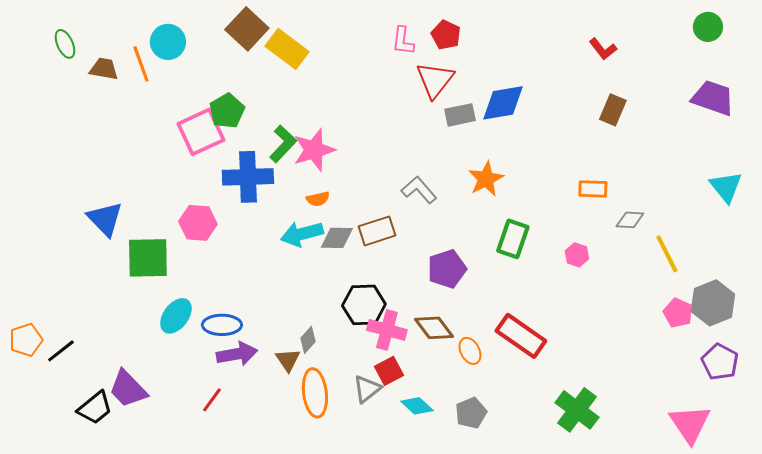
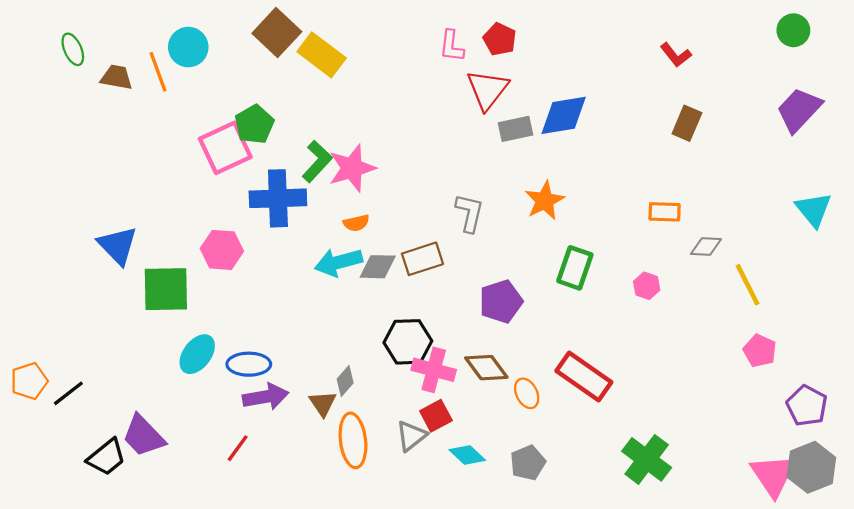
purple trapezoid: (713, 98) -> (799, 110), turned -66
gray L-shape: (419, 190) -> (470, 213), turned 54
gray hexagon: (713, 303) -> (811, 467), moved

